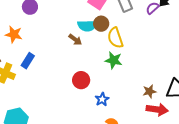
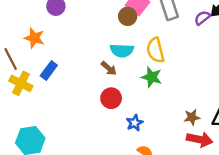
brown circle: (101, 24) -> (128, 16), moved
cyan semicircle: (87, 26) -> (122, 50), moved
brown arrow: (75, 40) -> (109, 68), moved

